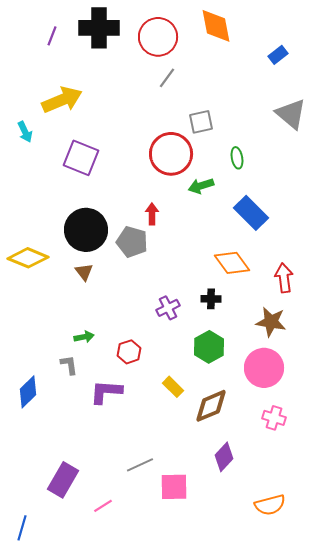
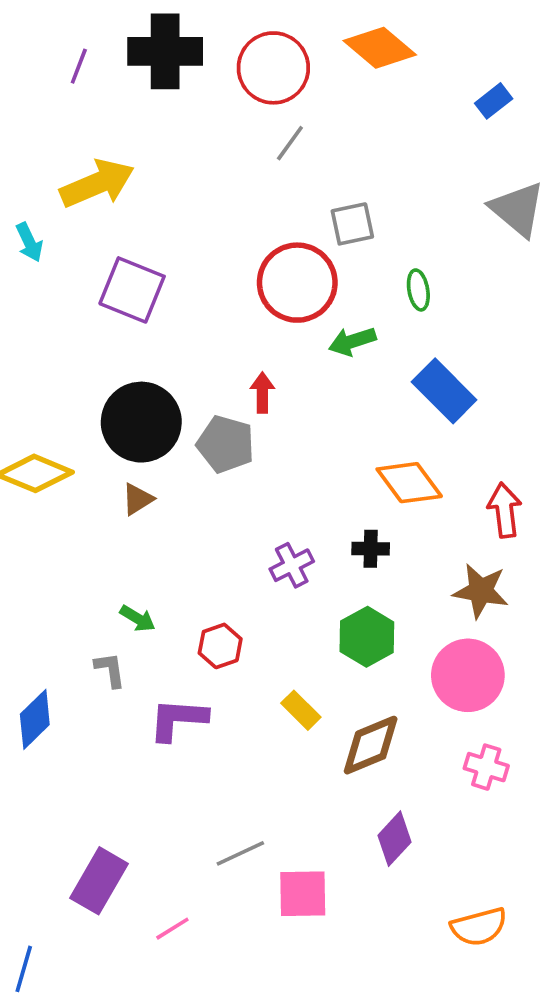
orange diamond: (216, 26) -> (380, 48), turned -39
brown triangle: (84, 272) -> (138, 499), turned 36
green arrow: (84, 337) -> (138, 618), turned 42

